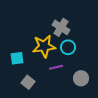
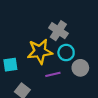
gray circle: (81, 78) -> (80, 68), moved

